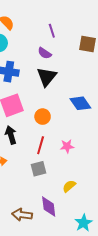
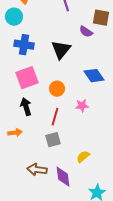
purple semicircle: (45, 53) -> (86, 32), moved
pink star: (67, 146) -> (82, 106), moved
brown arrow: (22, 215) -> (37, 170), moved

